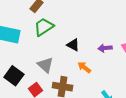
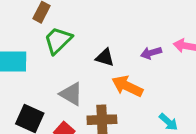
orange arrow: (84, 67) -> (127, 86), size x1.5

